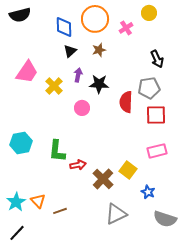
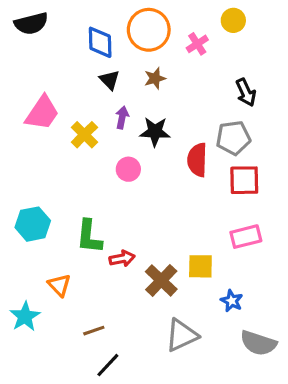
black triangle: (70, 51) -> (110, 80), turned -32
yellow square: (128, 170) -> (200, 266), turned -36
orange triangle: (38, 201) -> (59, 285), moved
black line: (17, 233) -> (108, 365), moved

